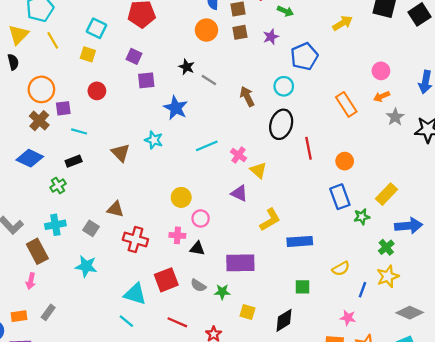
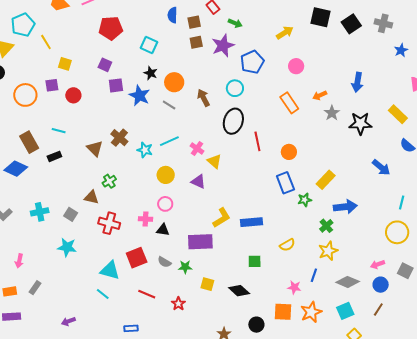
cyan square: (97, 28) -> (149, 45), moved
orange circle: (206, 30) -> (174, 82), moved
purple star: (271, 37) -> (223, 46), size x1.6
yellow line: (53, 40) -> (46, 42), moved
pink circle: (381, 71) -> (296, 66), moved
gray line: (209, 80) -> (169, 105), moved
purple square: (63, 108) -> (52, 85), moved
blue star: (176, 108) -> (139, 96), moved
brown cross: (39, 121) -> (119, 138), moved
cyan star: (154, 140) -> (145, 150), moved
blue diamond: (30, 158) -> (16, 169), moved
green cross: (58, 186) -> (109, 181), moved
yellow circle: (181, 197) -> (166, 175), moved
yellow L-shape: (270, 220) -> (222, 218), moved
brown rectangle: (37, 251) -> (29, 142), moved
blue line: (363, 290) -> (314, 275), moved
black diamond: (284, 320) -> (239, 291), turned 75

